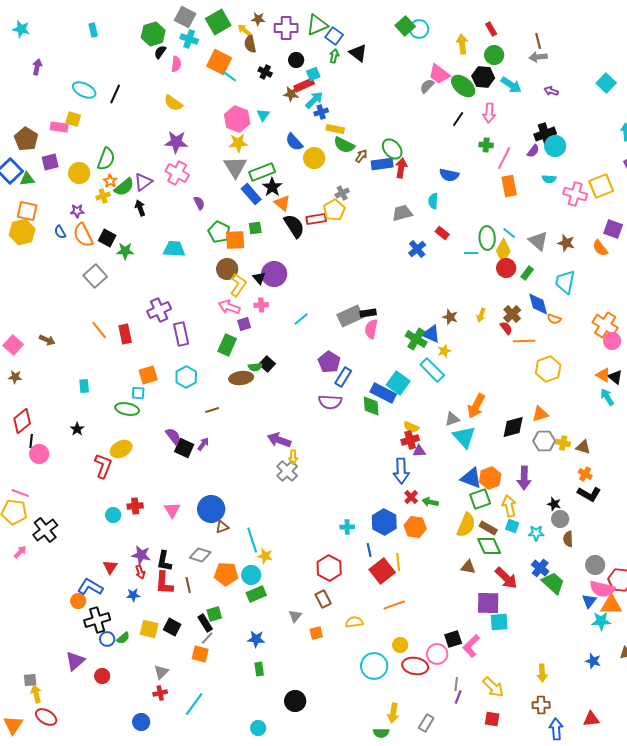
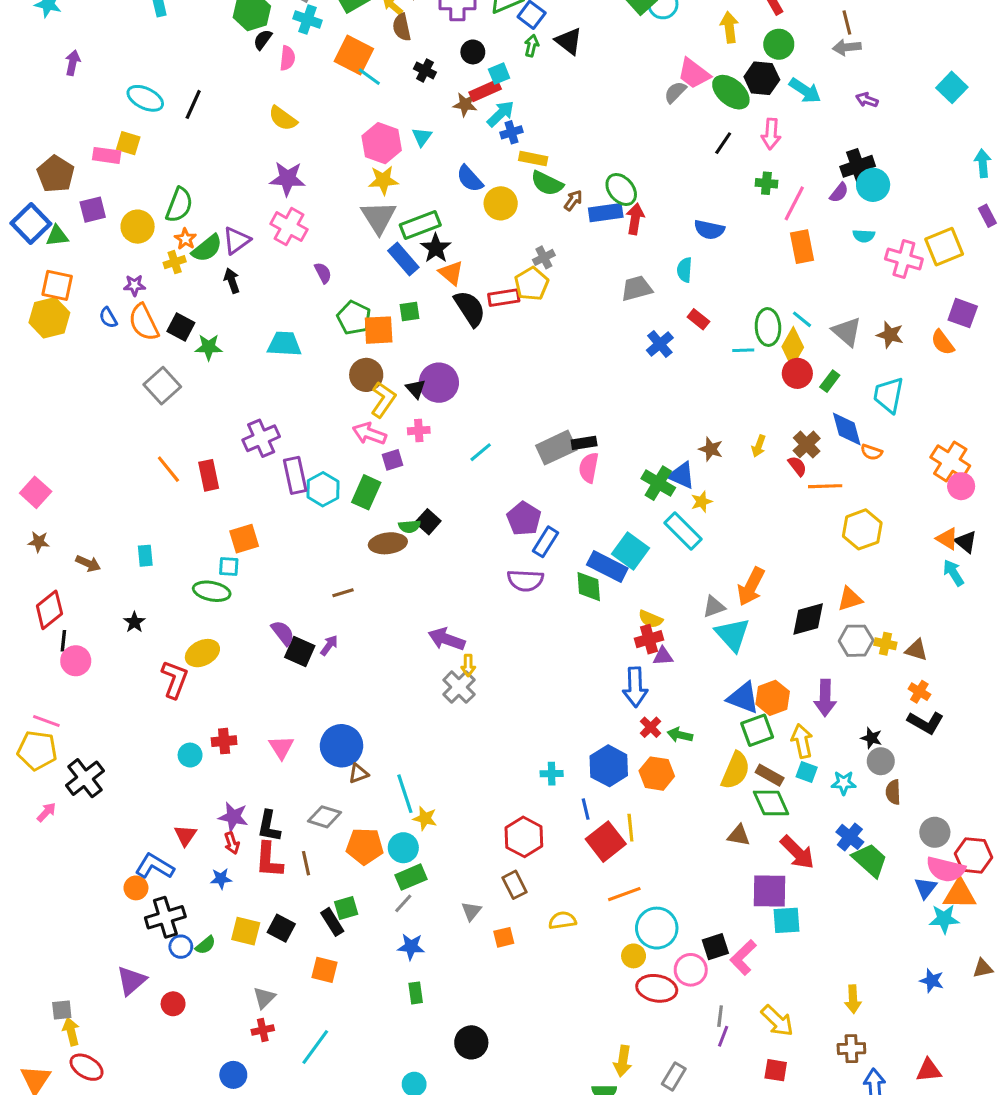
brown arrow: (47, 340) -> (88, 563), moved
cyan hexagon: (186, 377) -> (323, 489), moved
gray line: (207, 638) -> (403, 903), moved
cyan circle: (374, 666) -> (657, 928), moved

